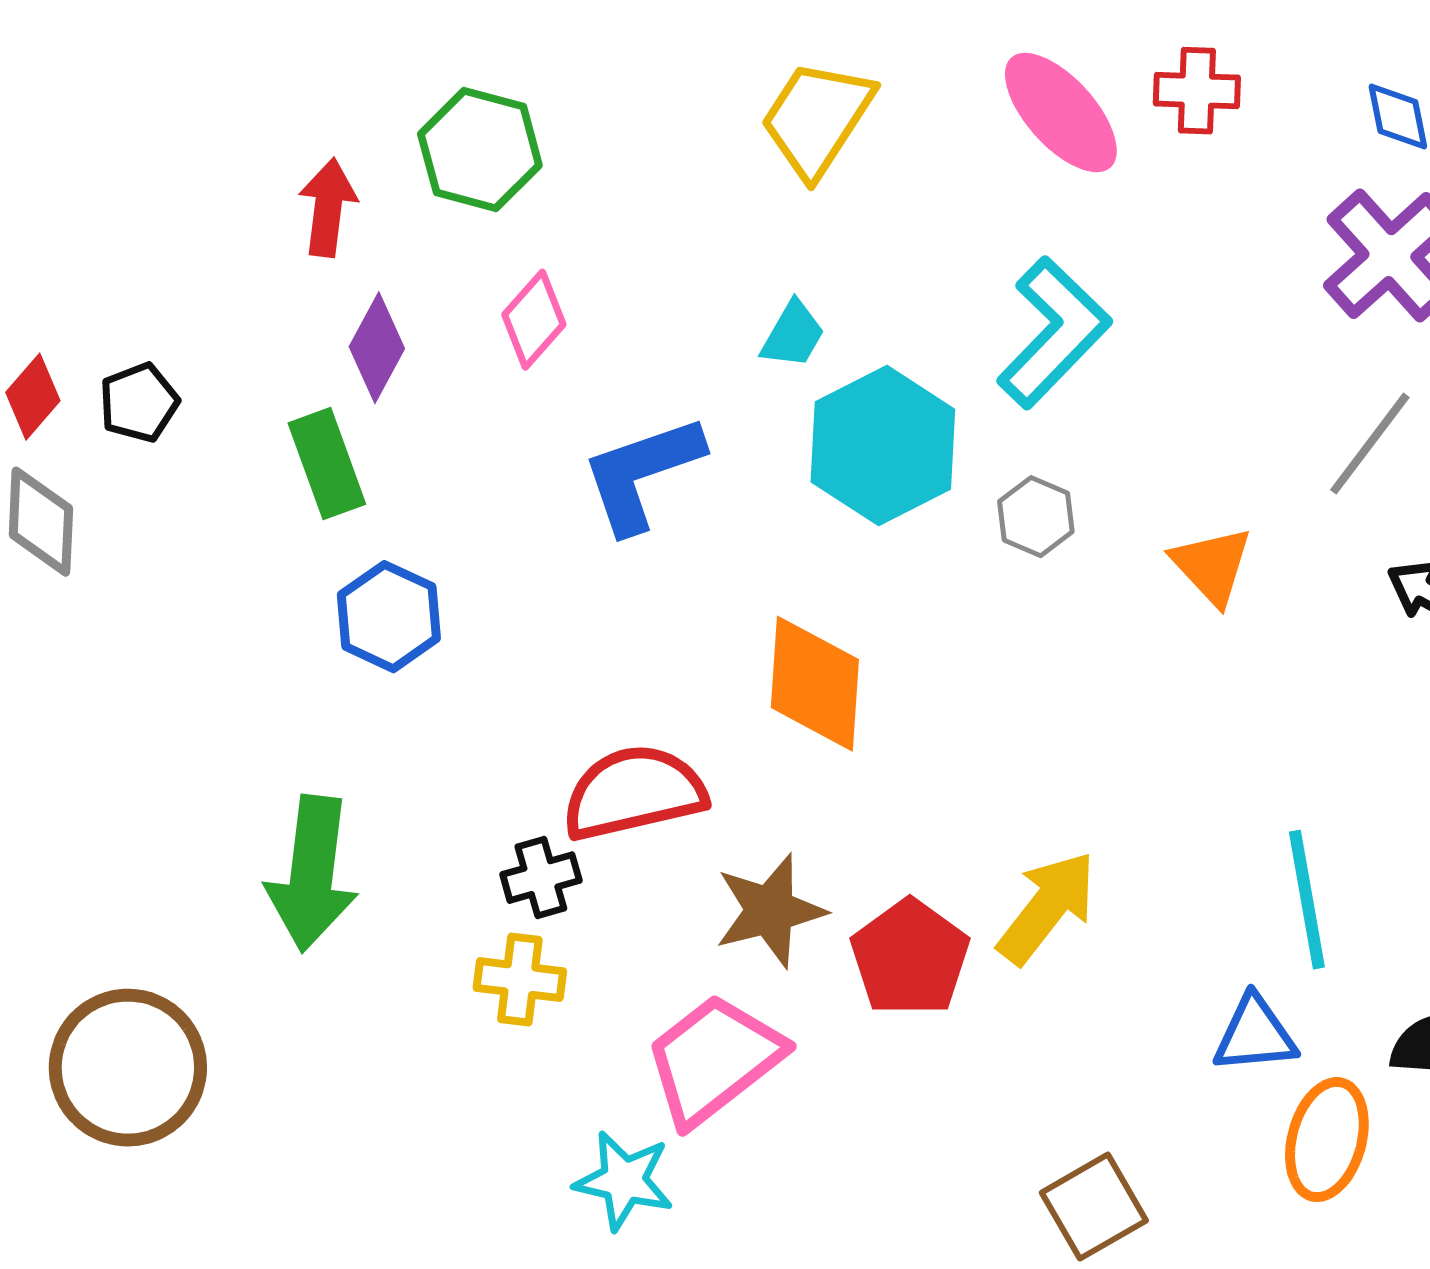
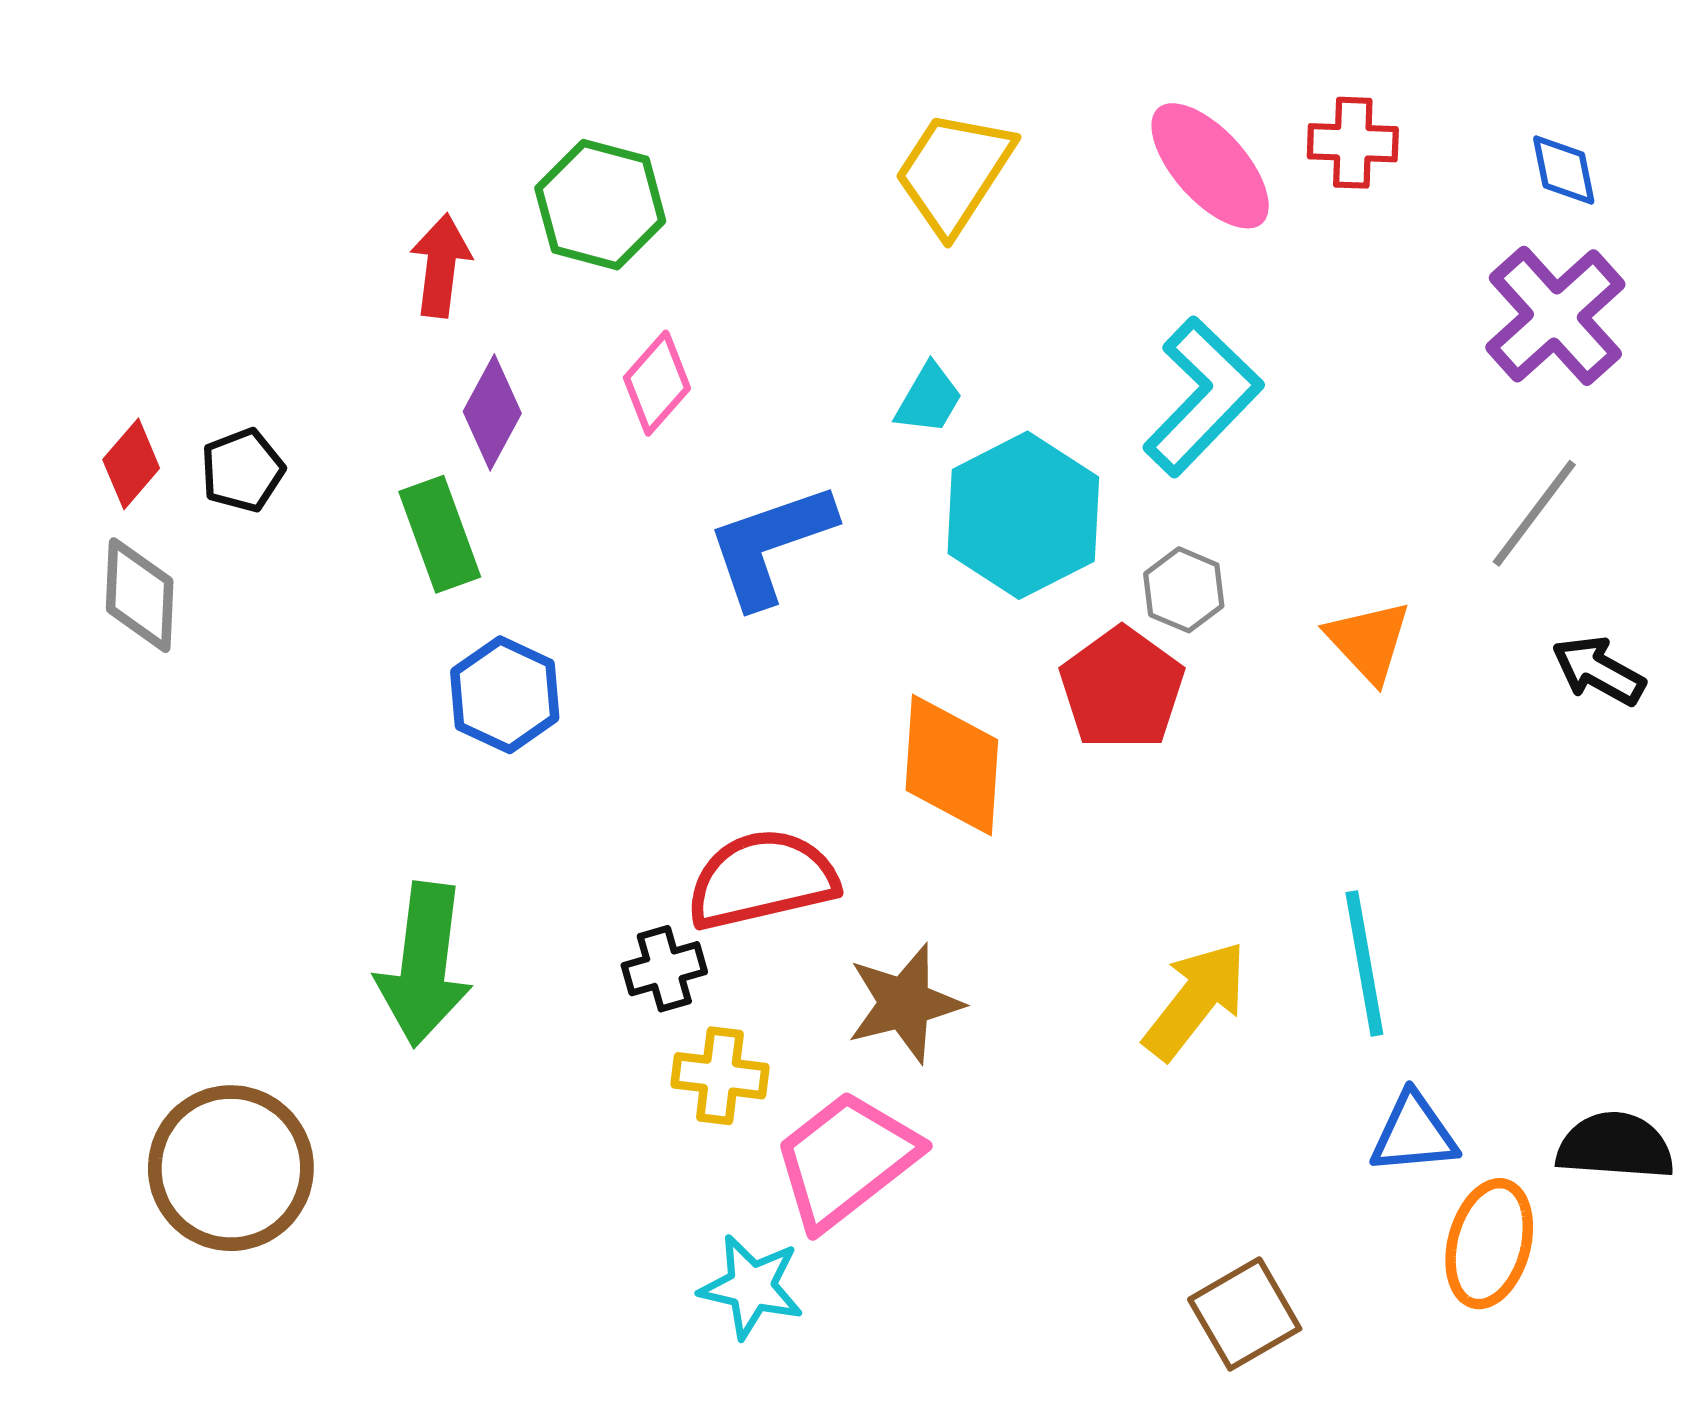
cyan line: (1307, 900) -> (1364, 963), moved
red pentagon: (910, 958) -> (1122, 688), moved
yellow cross: (520, 980) -> (720, 1076), moved

